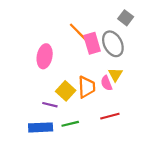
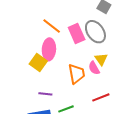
orange line: (78, 32) -> (52, 26), moved
pink ellipse: (45, 56) -> (49, 49), moved
yellow square: (66, 91) -> (38, 63), moved

